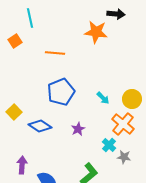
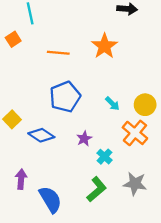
orange star: (96, 32) -> (104, 46), moved, turned 30
cyan cross: (109, 145) -> (104, 157), moved
gray star: (124, 157) -> (135, 184), moved, size x1.5

